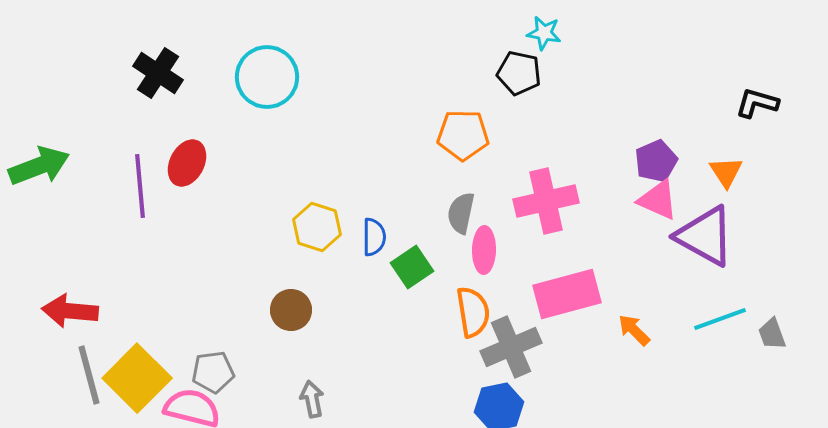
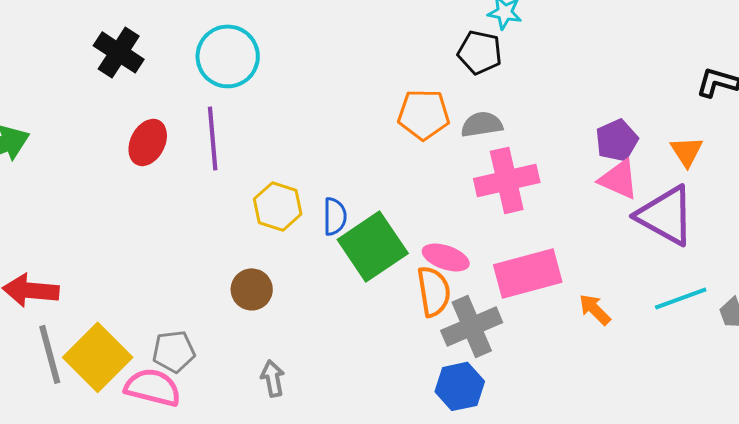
purple line: (140, 186) -> (213, 138), moved
gray semicircle: (461, 213) -> (482, 124), moved, turned 69
pink ellipse: (484, 250) -> (446, 257), moved, turned -72
green square: (412, 267) -> (373, 246), size x1.6

